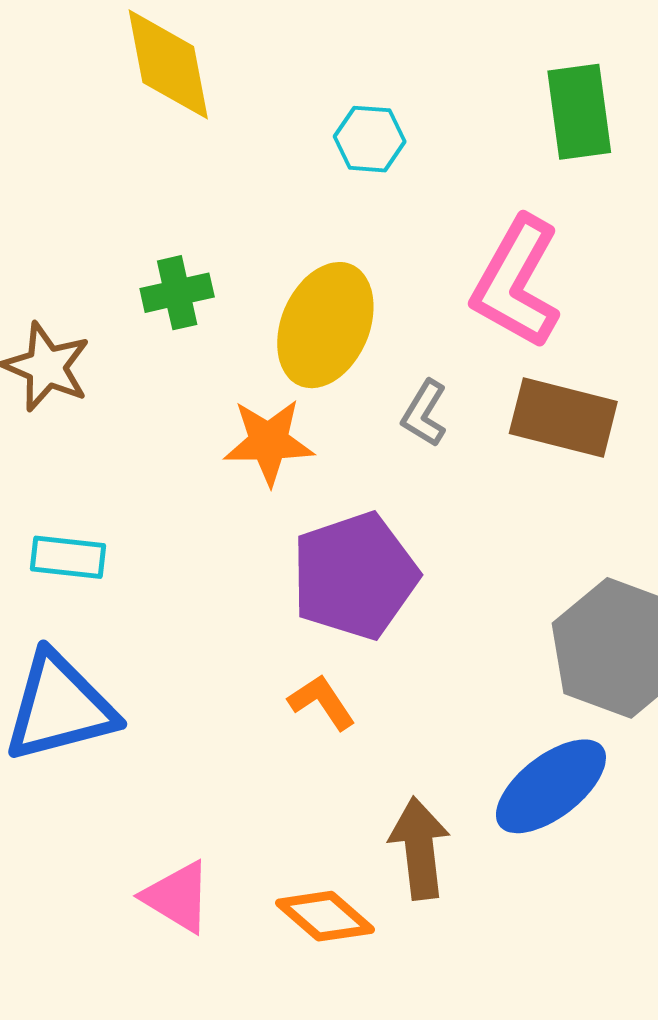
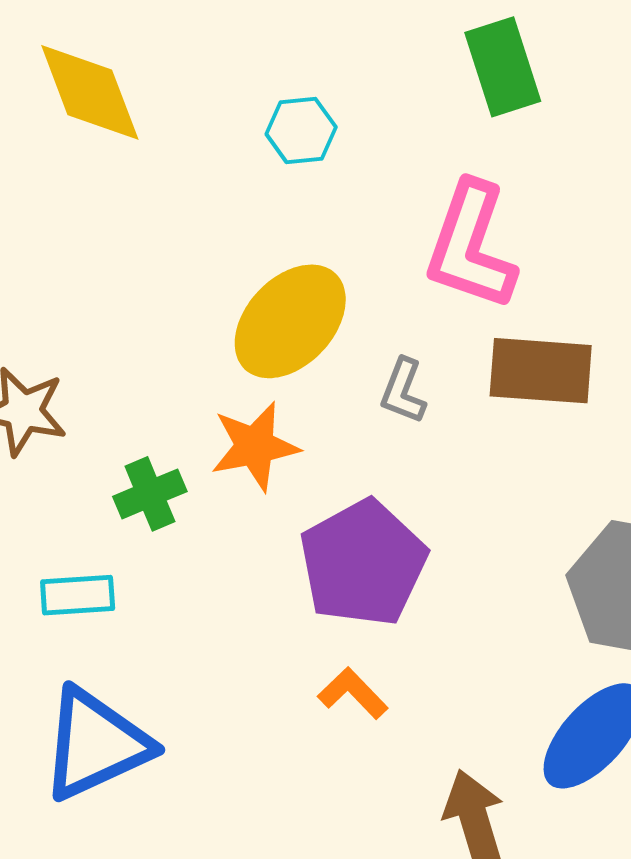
green cross: (177, 293) -> (150, 494), moved
yellow ellipse: (325, 325) -> (290, 321), turned 30

